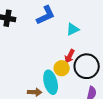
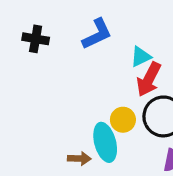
red arrow: (70, 56) -> (149, 79), moved, size x1.5

